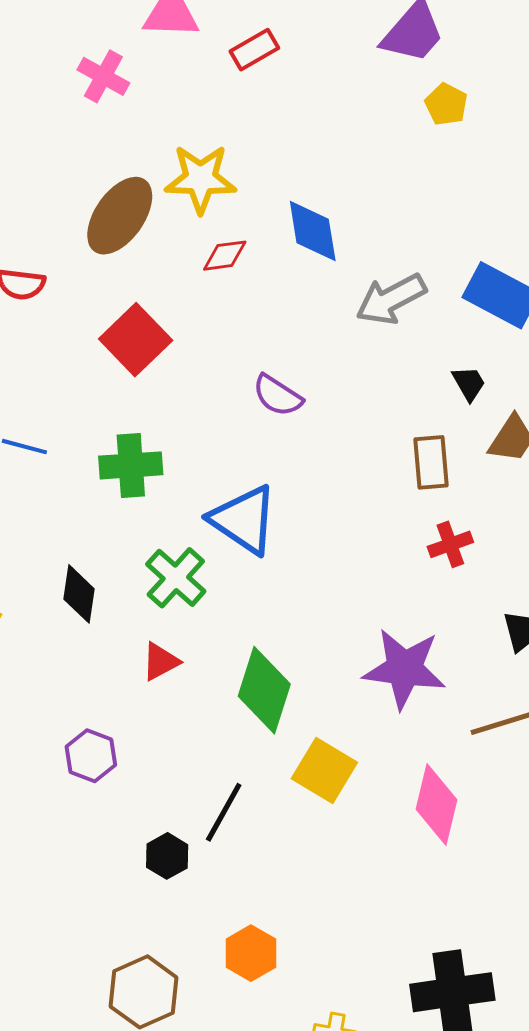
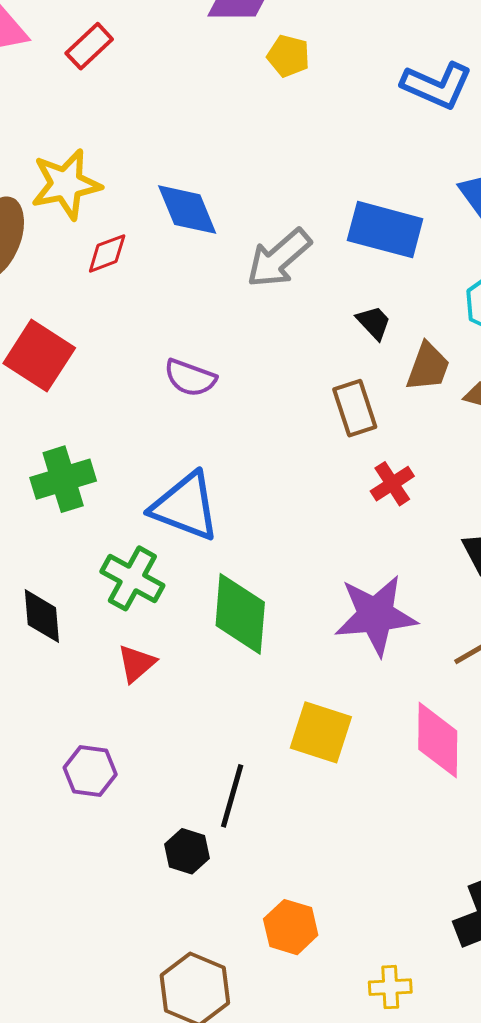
green diamond: (264, 690) -> (240, 614), moved

